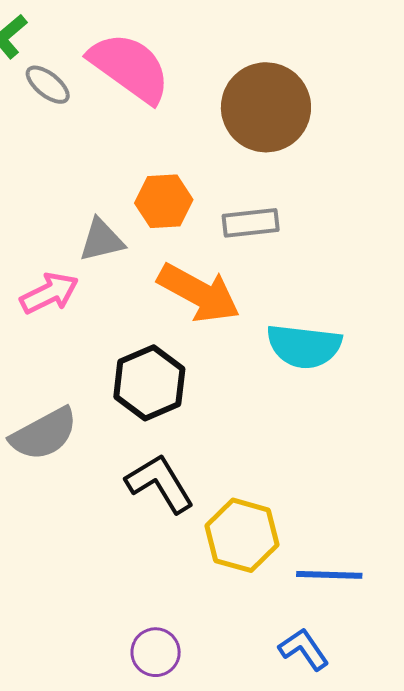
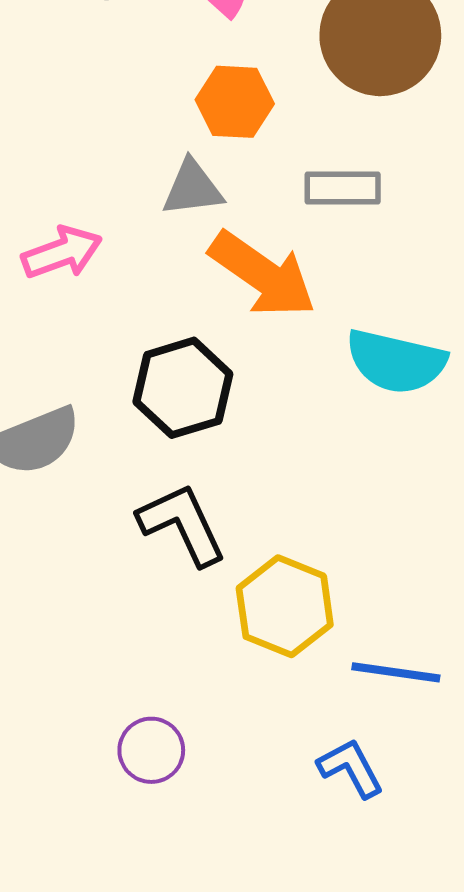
orange hexagon: (164, 201) -> (235, 102), moved
gray triangle: (101, 240) -> (193, 188), moved

